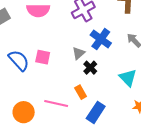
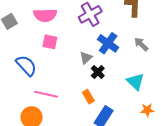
pink square: (43, 57) -> (50, 42), moved
pink line: (56, 103) -> (46, 94), moved

